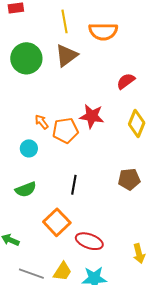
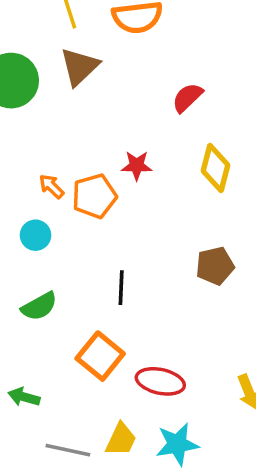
red star: (92, 116) -> (137, 166), size x0.7

